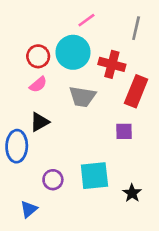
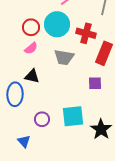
black triangle: (39, 122) -> (32, 76), turned 42
black star: (132, 193) -> (101, 129), size x1.5
blue triangle: (29, 209) -> (24, 141), turned -32

